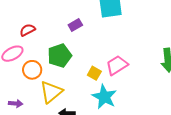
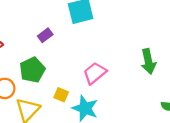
yellow square: (94, 73) -> (61, 95), moved

